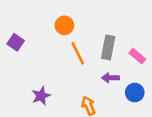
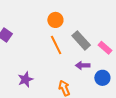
orange circle: (64, 25) -> (55, 20), moved
gray rectangle: (108, 47) -> (81, 40), turned -54

